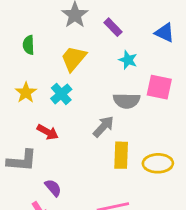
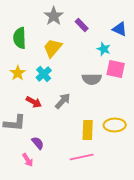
green semicircle: (29, 45) -> (20, 38), size x1.5
cyan star: (128, 60) -> (104, 49), moved
gray arrow: (103, 127) -> (63, 101), moved
yellow rectangle: (121, 155) -> (88, 130), moved

